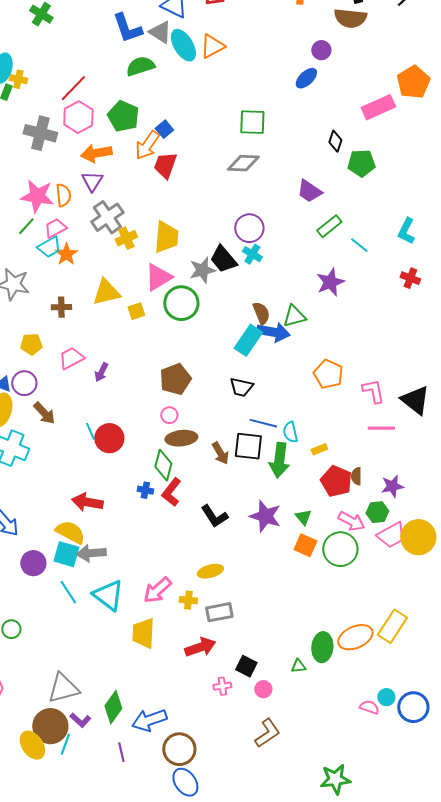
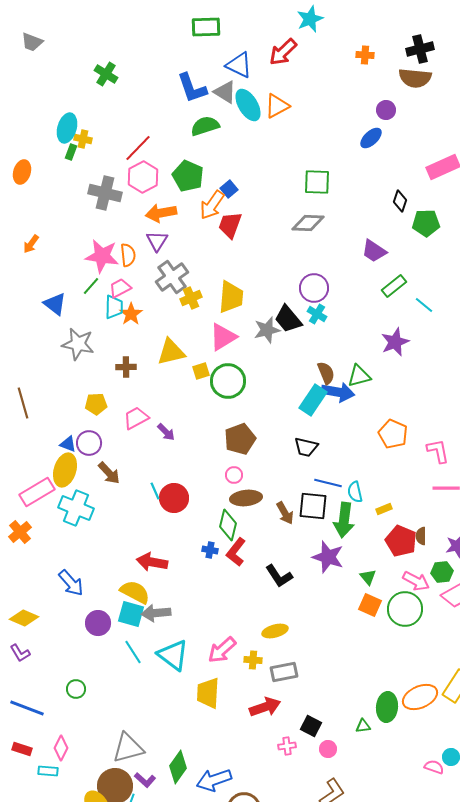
cyan trapezoid: (49, 247) -> (114, 307), turned -60
green circle: (181, 303) -> (228, 381), moved
purple arrow: (101, 372) -> (166, 432), turned -72
purple star: (265, 516) -> (328, 557), moved

